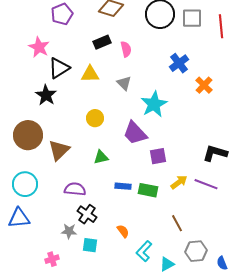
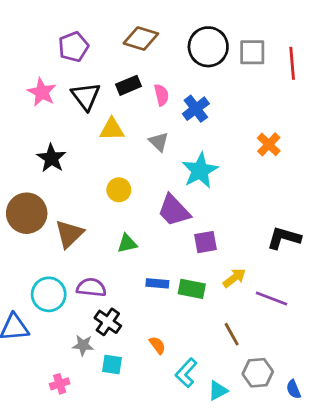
blue cross: (179, 63) -> (196, 109), moved
black triangle: (59, 68) -> (86, 96), moved, turned -35
cyan circle: (25, 184) -> (49, 294), moved
purple line: (206, 184) -> (272, 298), moved

